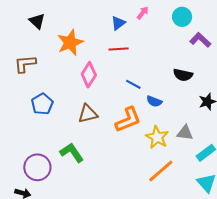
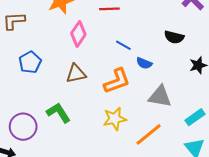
gray triangle: (185, 133) -> (160, 97), moved, size x1.4
yellow star: (157, 137) -> (115, 119), moved, turned 30

